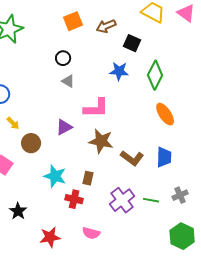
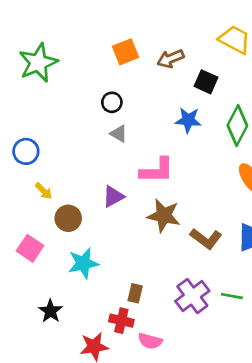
cyan star: (55, 176) -> (83, 263), moved, turned -30
brown rectangle: (88, 178) -> (135, 293), moved
red cross: (74, 199) -> (121, 321), moved

